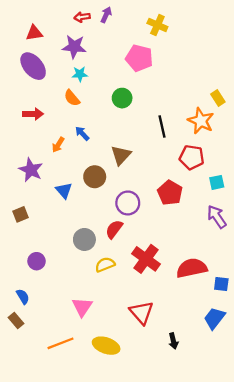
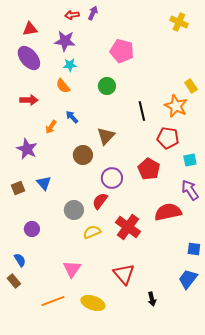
yellow cross: (157, 25) -> (179, 22), moved
blue triangle: (64, 190) -> (44, 183), moved
red semicircle: (192, 268) -> (168, 212), moved

